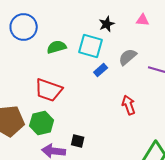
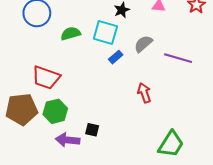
red trapezoid: (49, 90) -> (46, 78), moved

